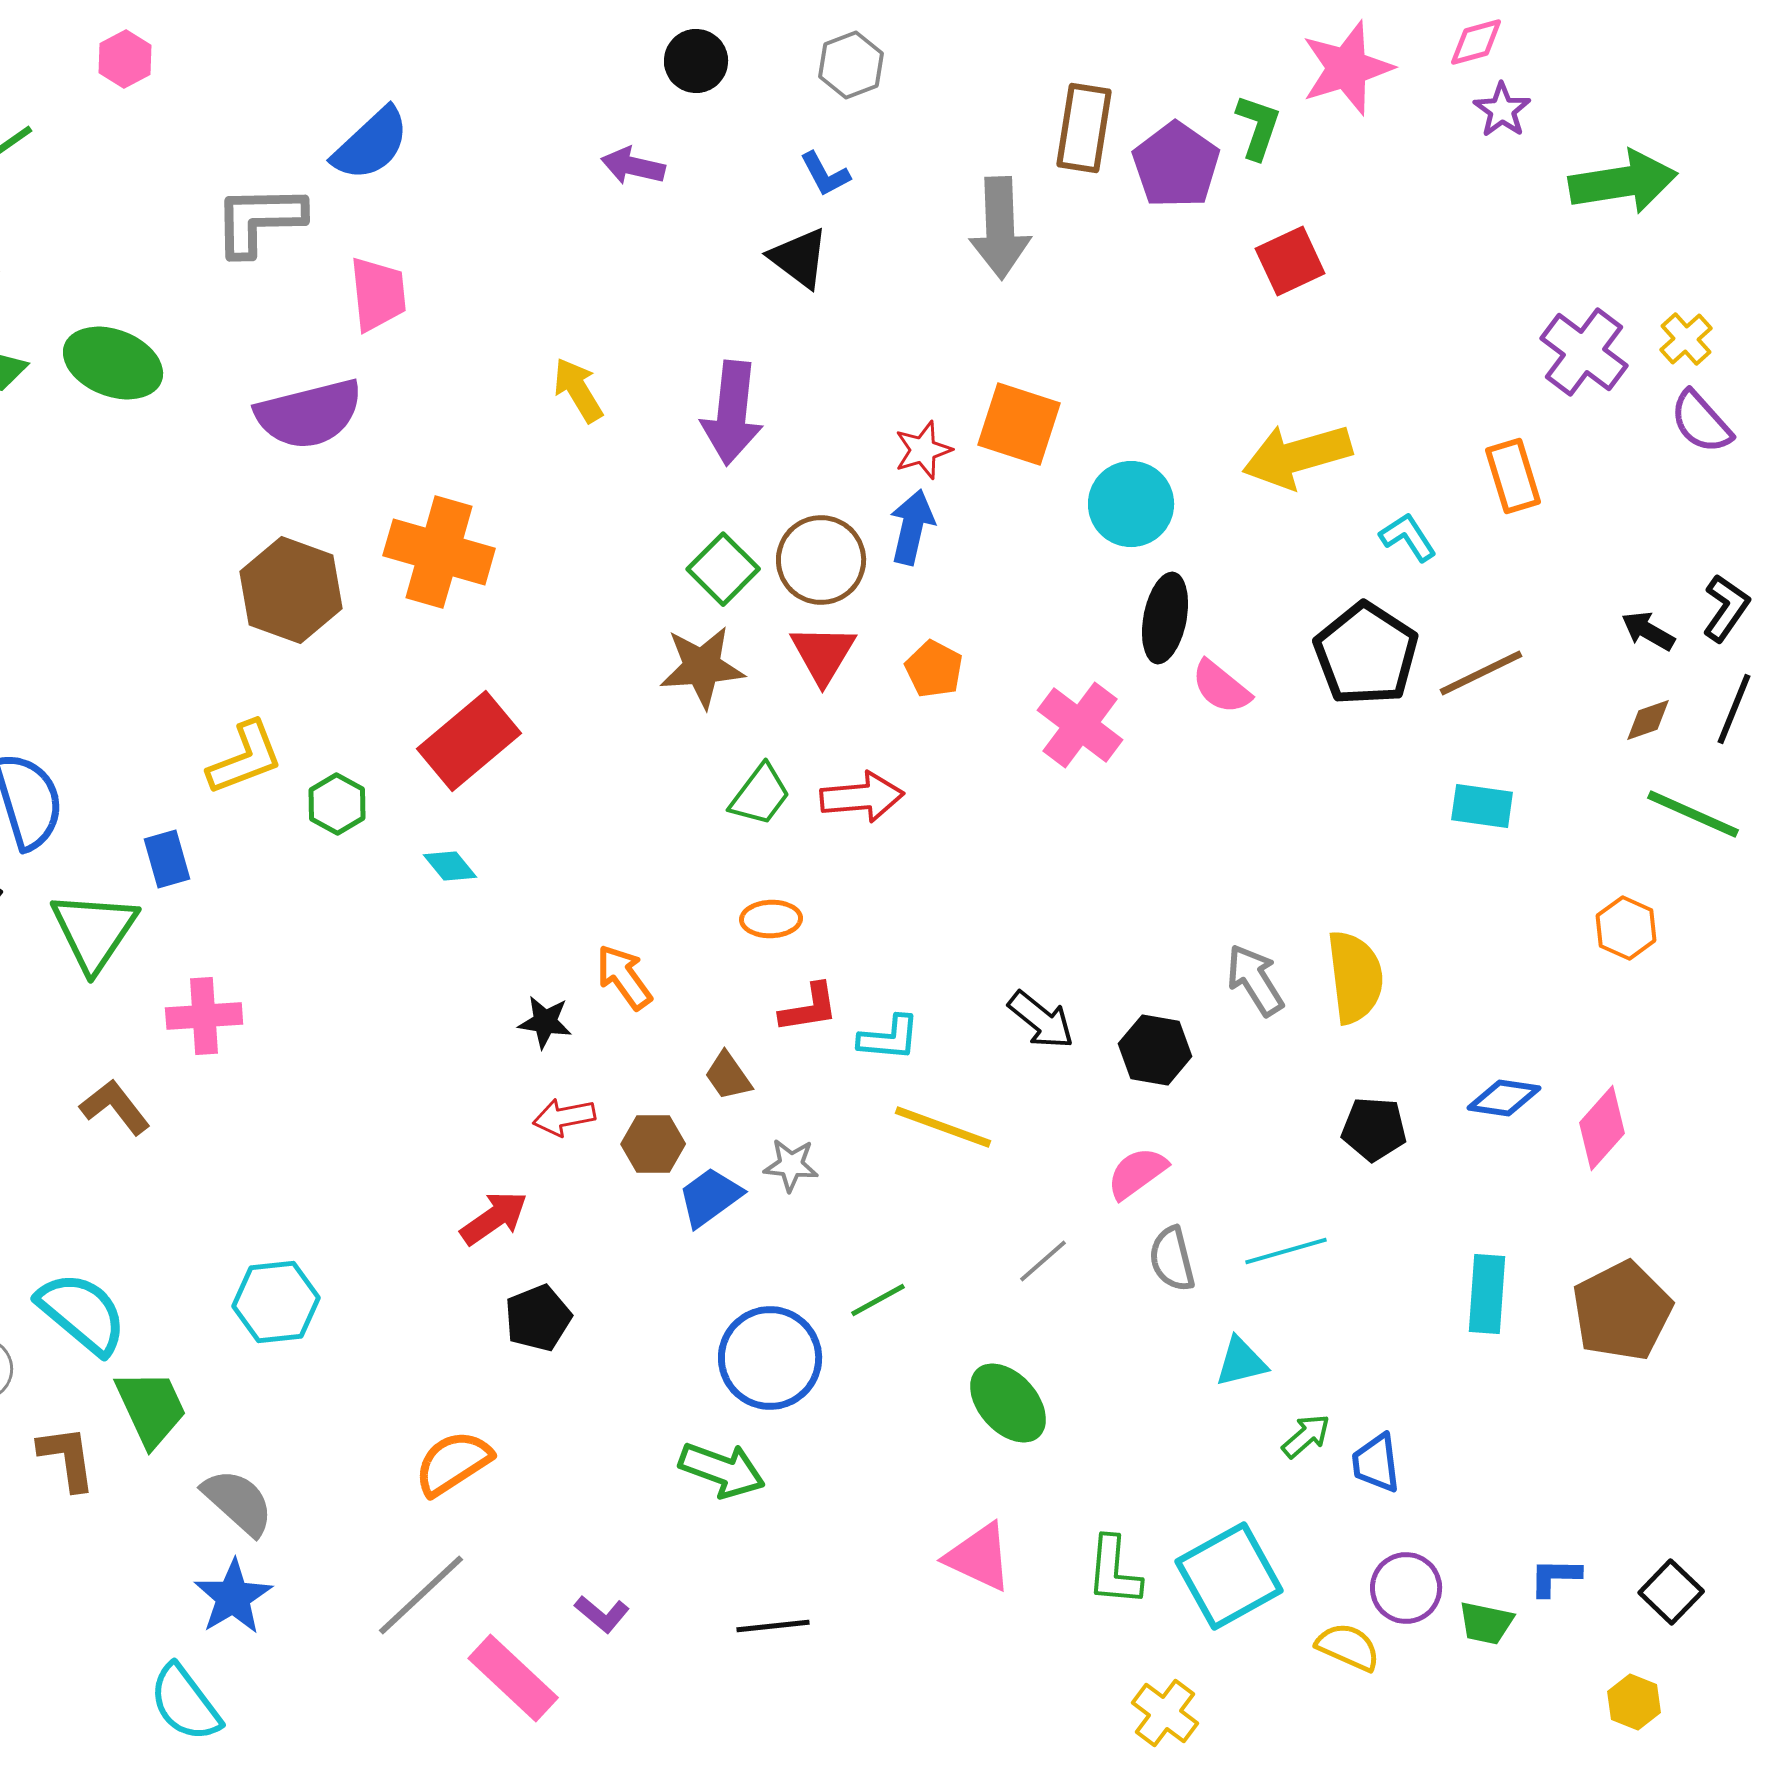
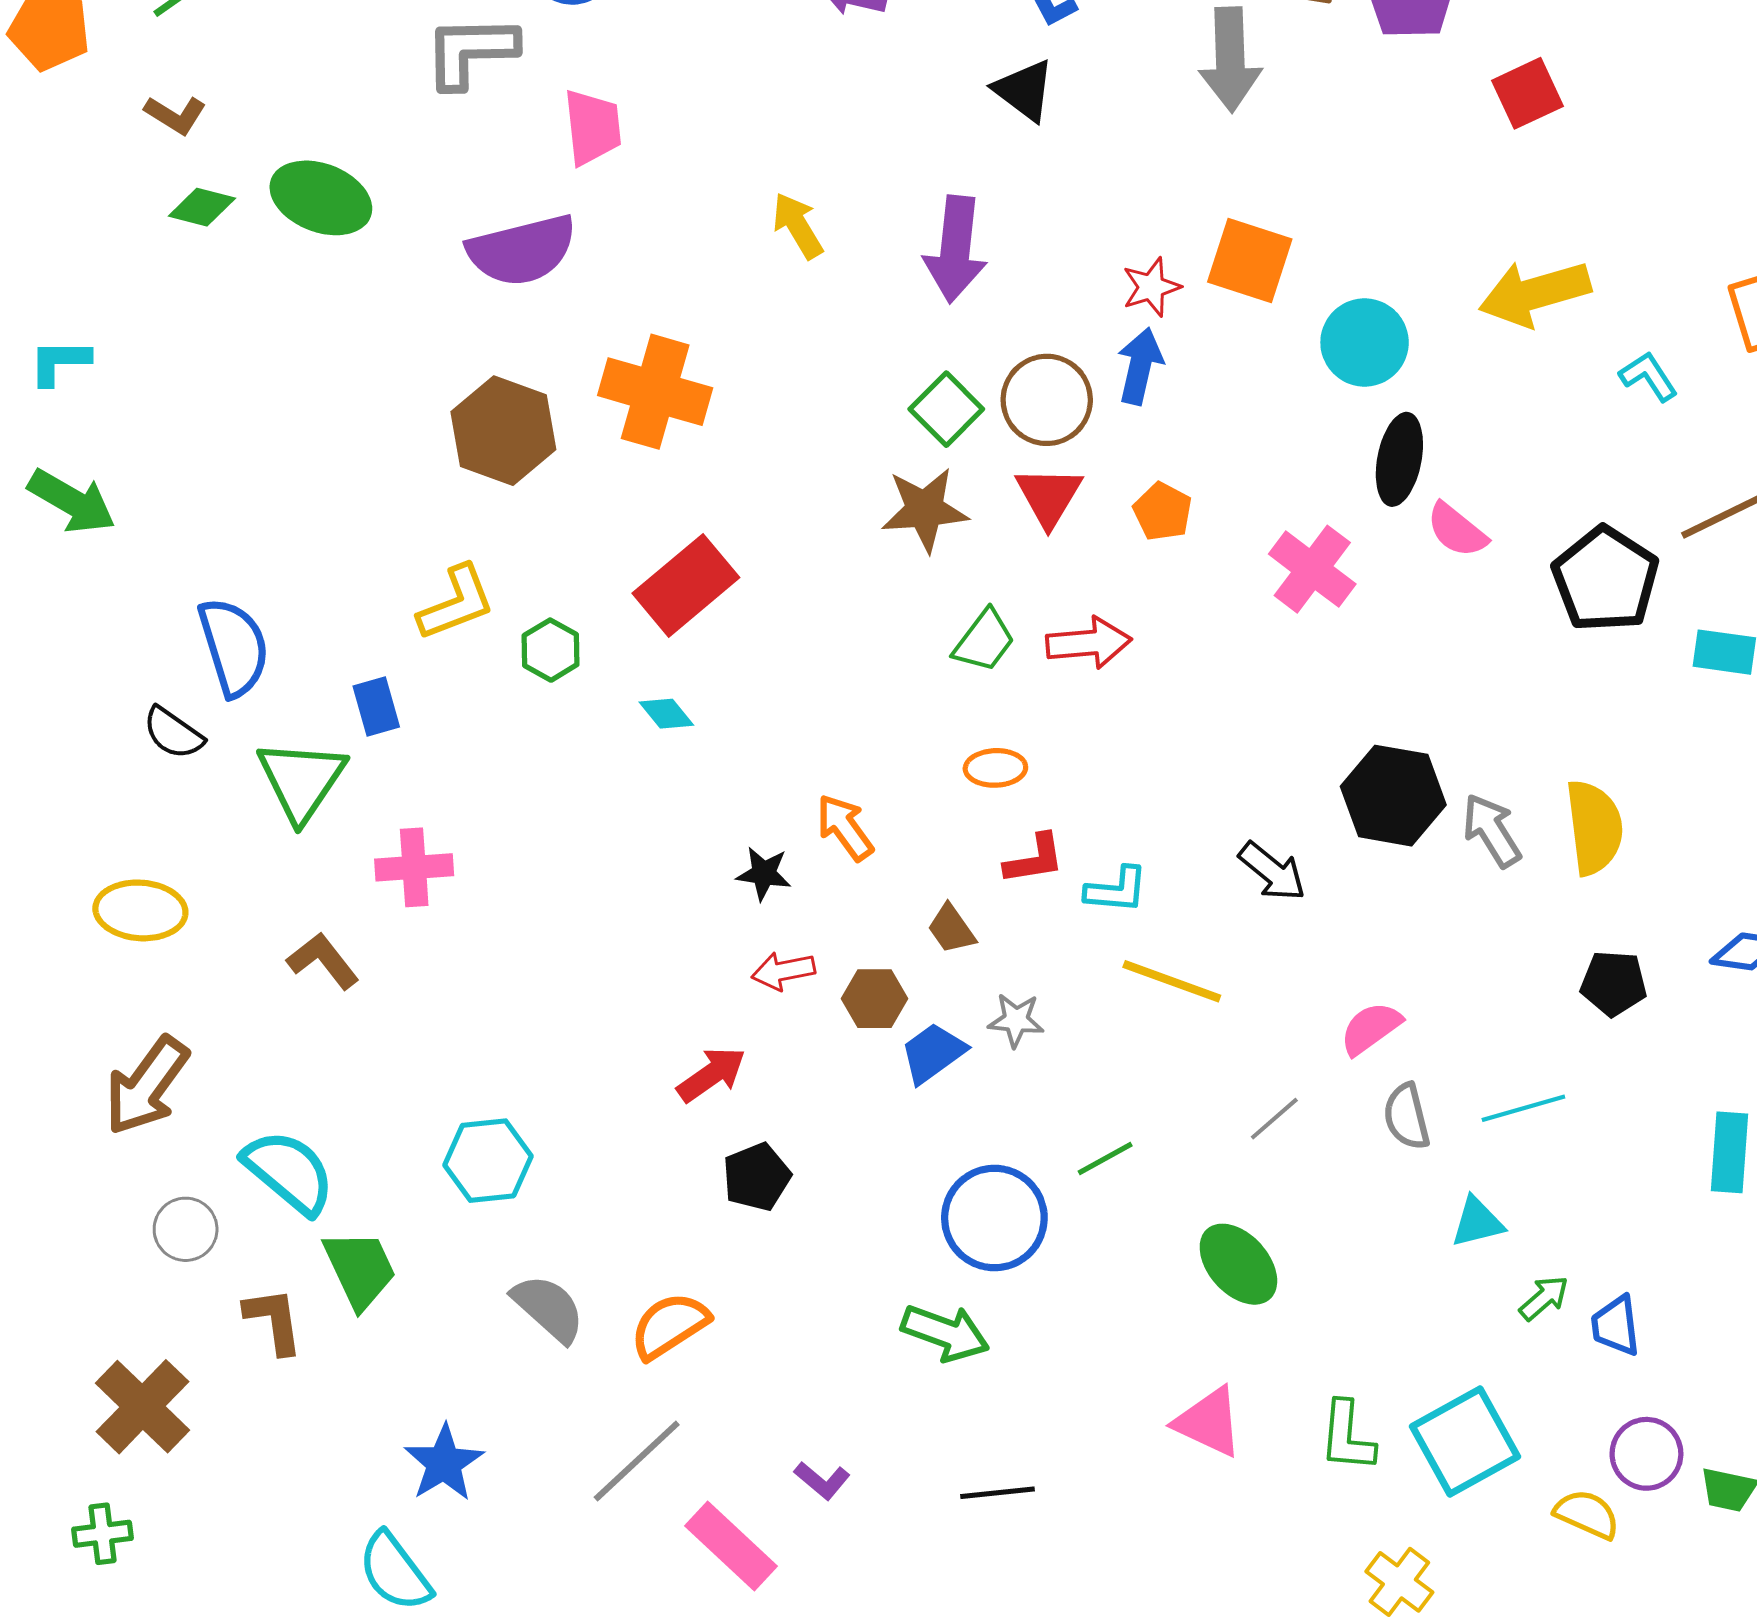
black pentagon: (1366, 654) -> (1605, 579), moved
black hexagon: (1155, 1050) -> (1393, 796), moved, size x1.4
gray semicircle: (238, 1502) -> (548, 1308), moved

